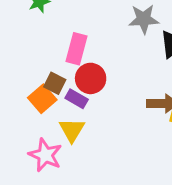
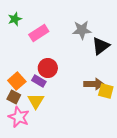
pink rectangle: (77, 49) -> (39, 33), moved, turned 42
brown square: (55, 83) -> (14, 97), moved

